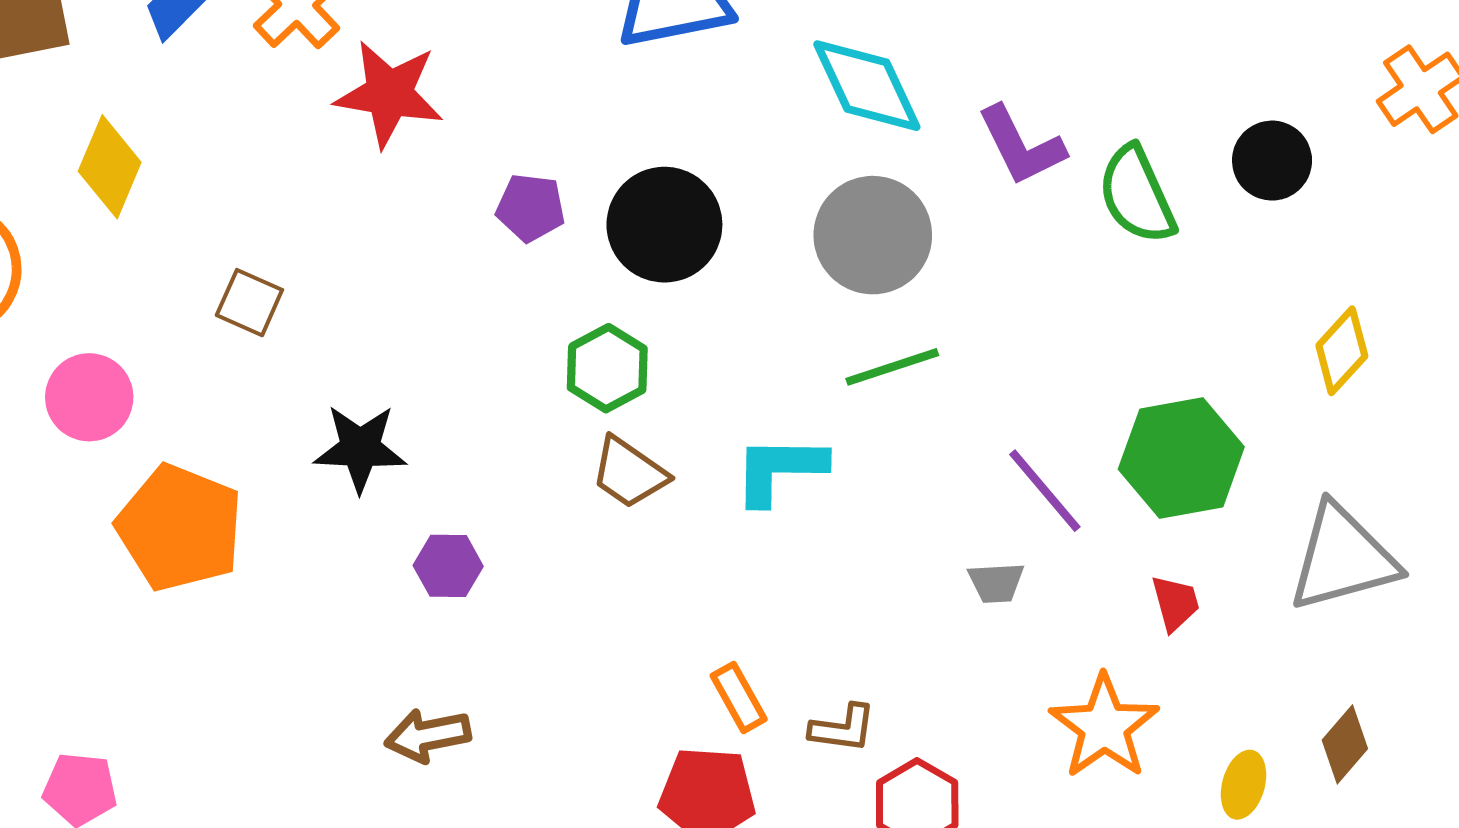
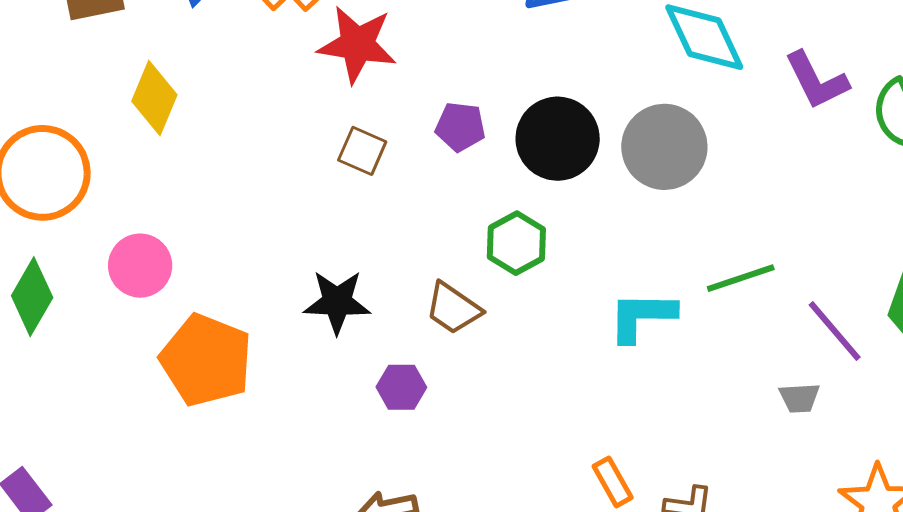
gray circle: (873, 235) -> (664, 147), moved
brown square: (249, 303) -> (362, 151), moved
green line: (892, 367) -> (741, 278), moved
brown trapezoid: (629, 473) -> (453, 308), moved

